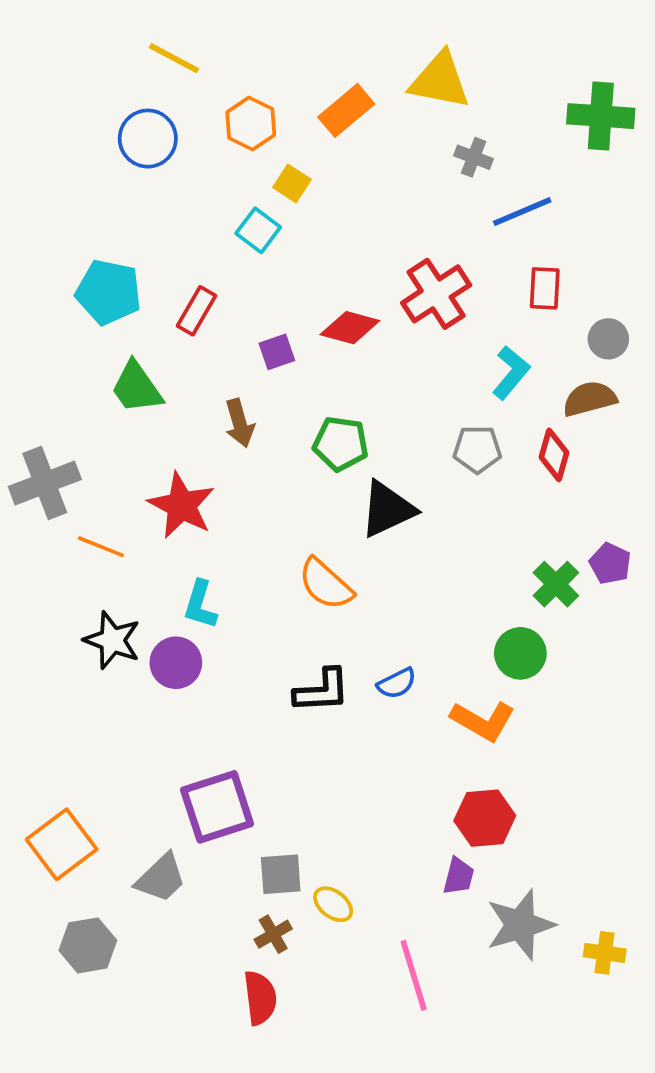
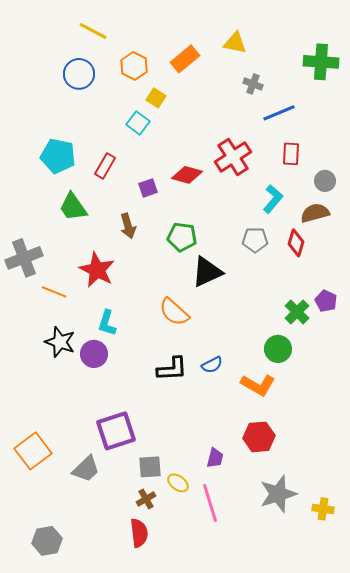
yellow triangle: (440, 80) -> (235, 43), size x0.7
purple trapezoid: (459, 876) -> (215, 458), moved
gray hexagon: (88, 945) -> (47, 541), moved
pink line: (414, 975) -> (210, 503), moved

